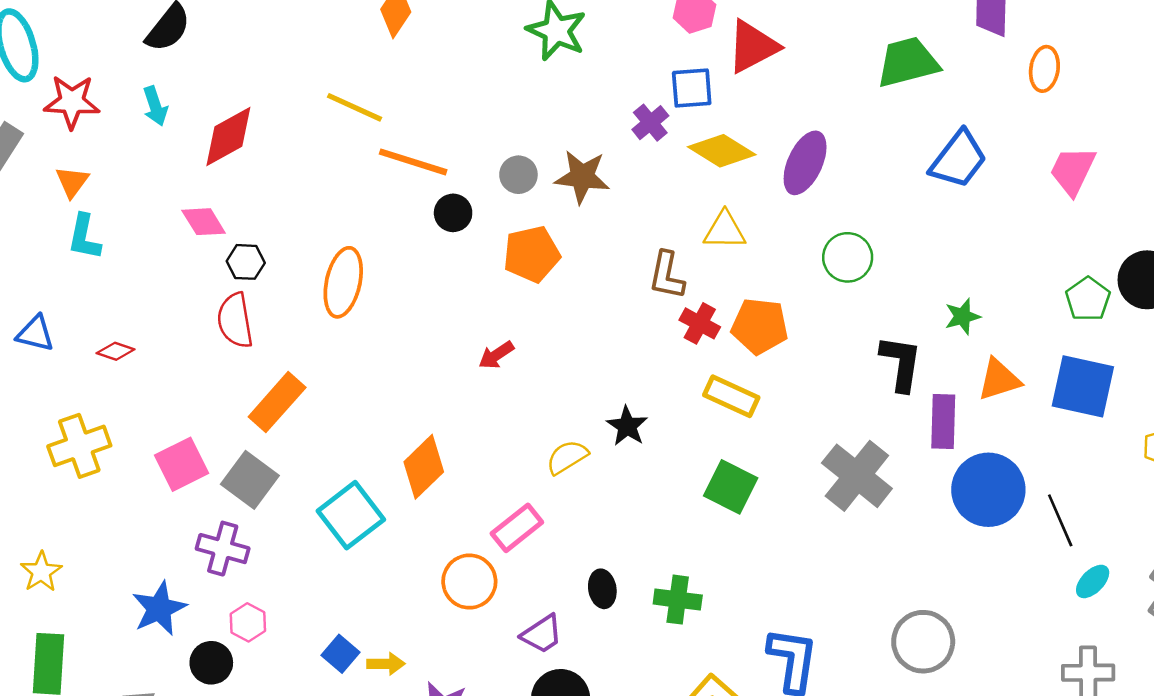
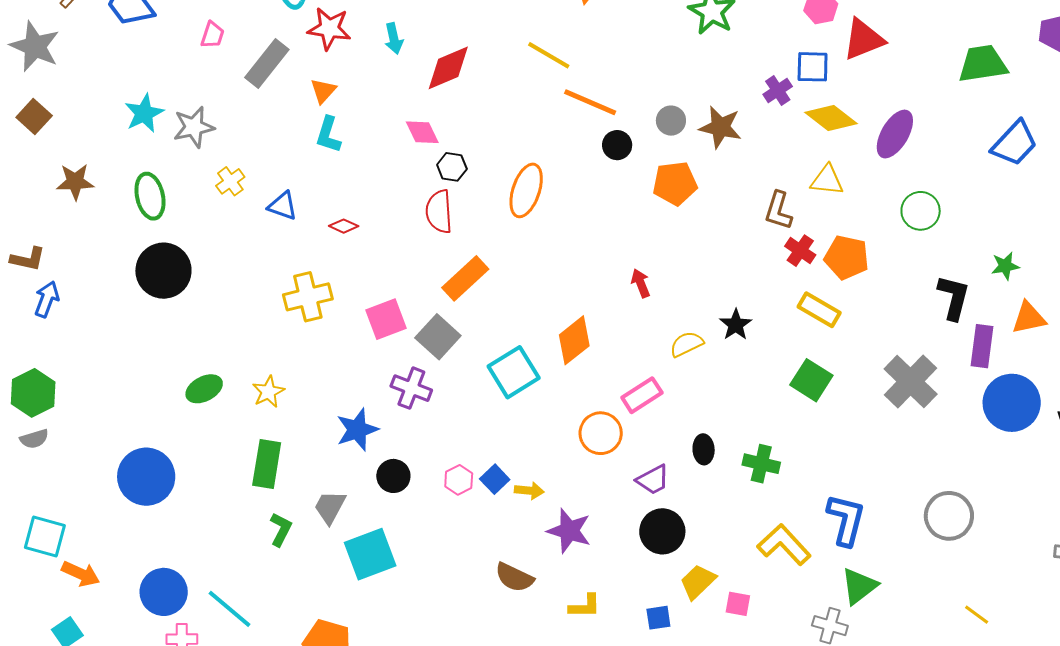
red arrow: (496, 355) -> (641, 283), moved, turned 96
pink hexagon: (248, 622) -> (459, 480), moved

